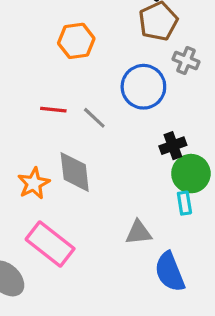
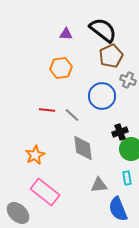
gray diamond: (75, 172) -> (83, 148), moved
cyan rectangle: (184, 203) -> (127, 178), moved

